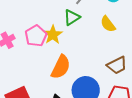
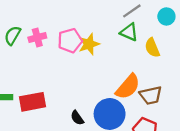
green triangle: (72, 17) -> (129, 32), moved, turned 42
orange semicircle: (61, 67) -> (128, 87), moved

